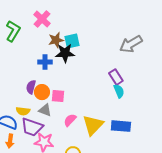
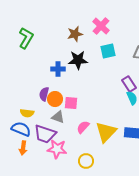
pink cross: (42, 19) -> (101, 26), moved
brown star: (56, 40) -> (75, 34), moved
cyan square: (72, 41) -> (108, 51), moved
yellow semicircle: (23, 111) -> (27, 113), moved

